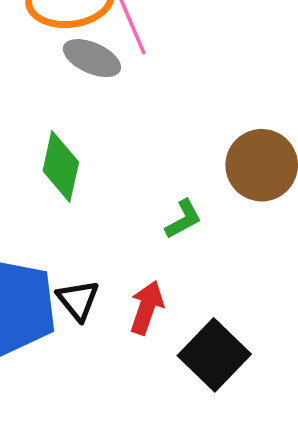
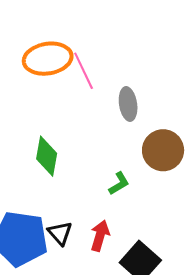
gray ellipse: (92, 58) -> (128, 104), moved, turned 60

